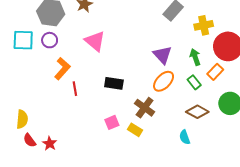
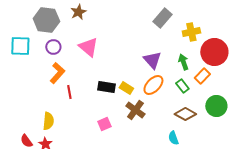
purple circle: (50, 40) -> (53, 47), moved
yellow semicircle: (22, 119) -> (48, 121), moved
yellow rectangle: (135, 130) -> (126, 88), moved

